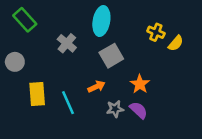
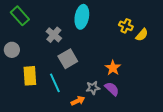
gray square: (111, 56) -> (68, 59), moved
orange arrow: (96, 87) -> (78, 101), moved

